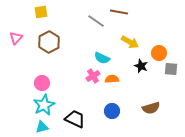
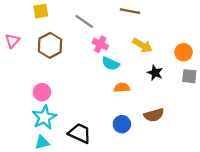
gray line: (96, 21) -> (84, 21), moved
orange circle: (159, 53) -> (184, 52), moved
pink cross: (93, 76) -> (100, 44), moved, turned -32
brown semicircle: (151, 108) -> (154, 115), moved

